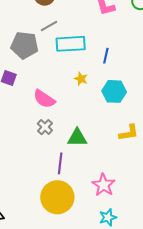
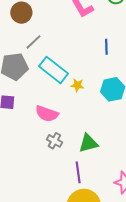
cyan rectangle: (71, 44) -> (54, 70), moved, turned 56
blue line: (106, 56) -> (106, 47), moved

